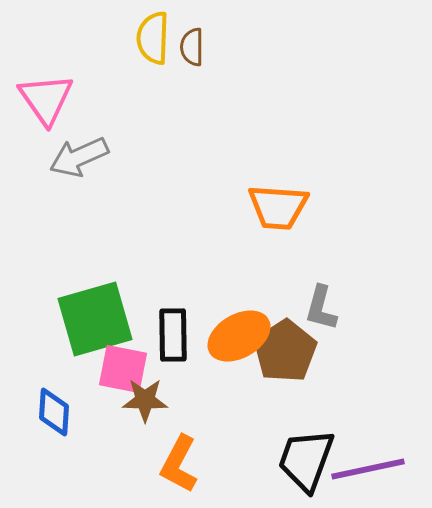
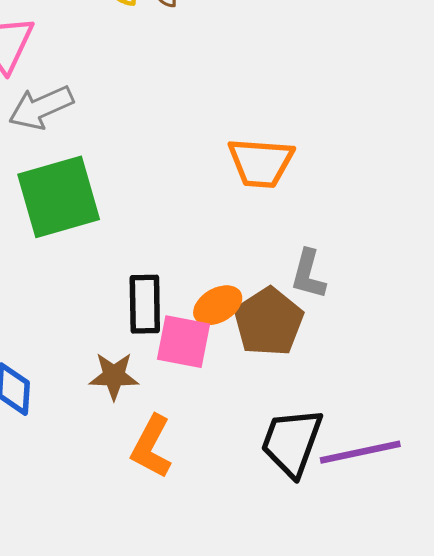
green square: (95, 319) -> (59, 197), moved
orange ellipse: (239, 336) -> (218, 305), size x0.7
pink square: (123, 369) -> (183, 342), moved

